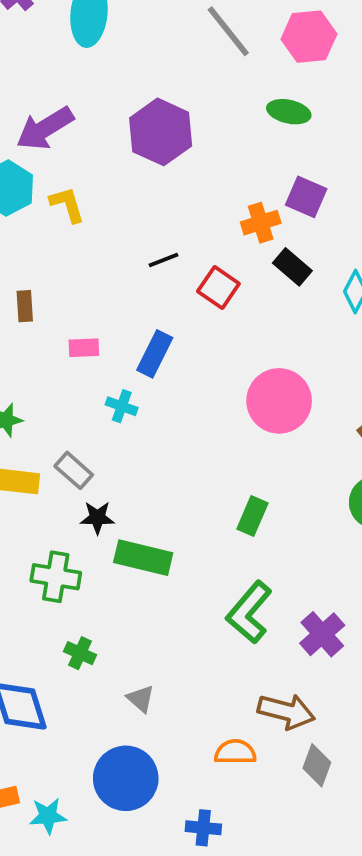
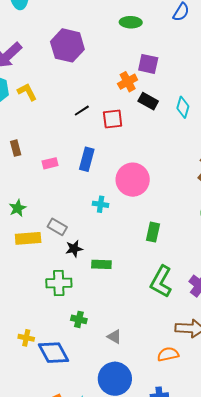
red square: (218, 288) -> (113, 119), turned -30
pink circle: (279, 401) -> (133, 180), moved
cyan cross: (122, 406) -> (101, 204), moved
green rectangle: (143, 558) -> (101, 264), size x0.7

